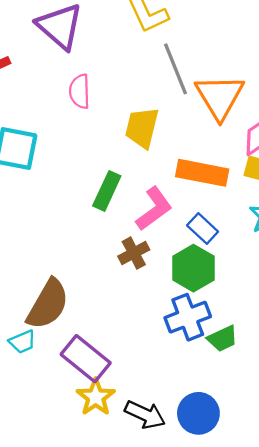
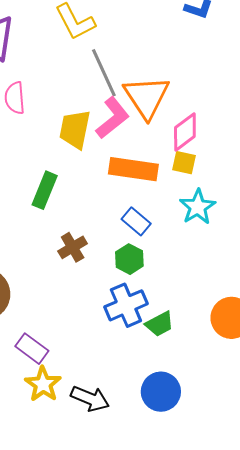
pink L-shape: (154, 209) -> (113, 118), moved
green hexagon: (193, 268) -> (129, 259), size x0.7
purple rectangle: (86, 359) -> (32, 349), size x0.7
blue circle: (198, 413) -> (161, 392), moved

